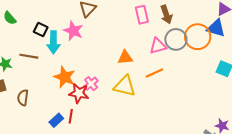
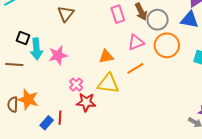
pink star: (73, 31) -> (58, 55), moved, turned -30
orange circle: (198, 37) -> (167, 45), moved
gray circle: (176, 39) -> (158, 20), moved
orange star: (65, 77) -> (28, 99), moved
red star: (79, 93) -> (86, 102), moved

